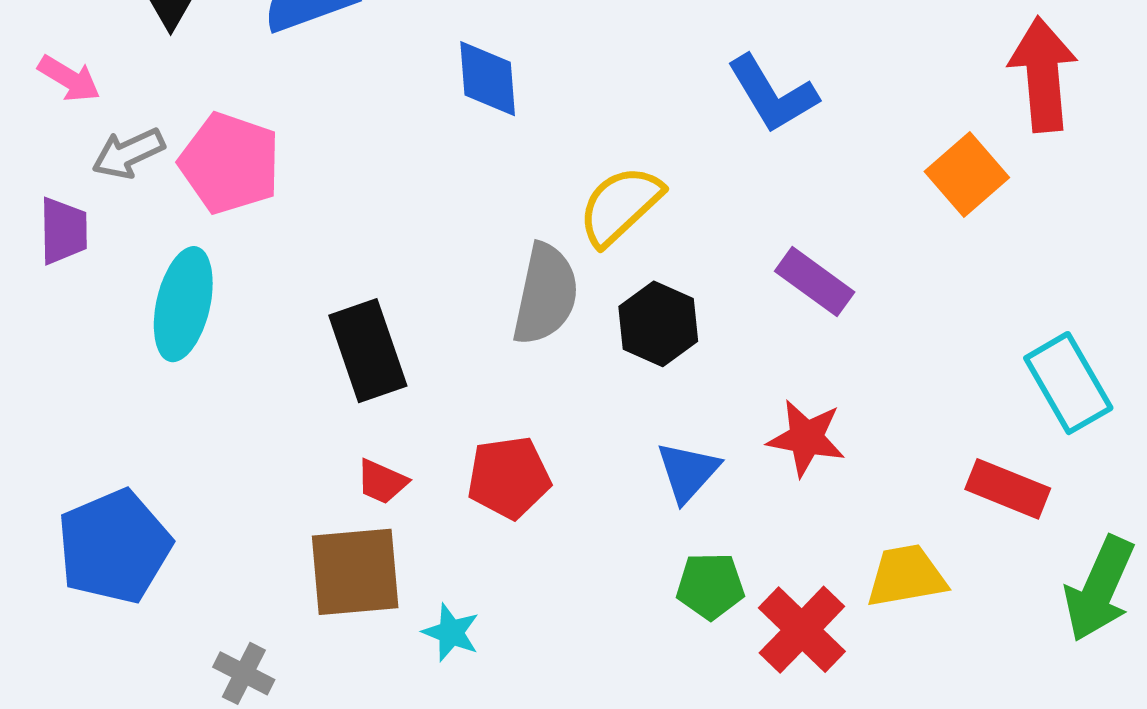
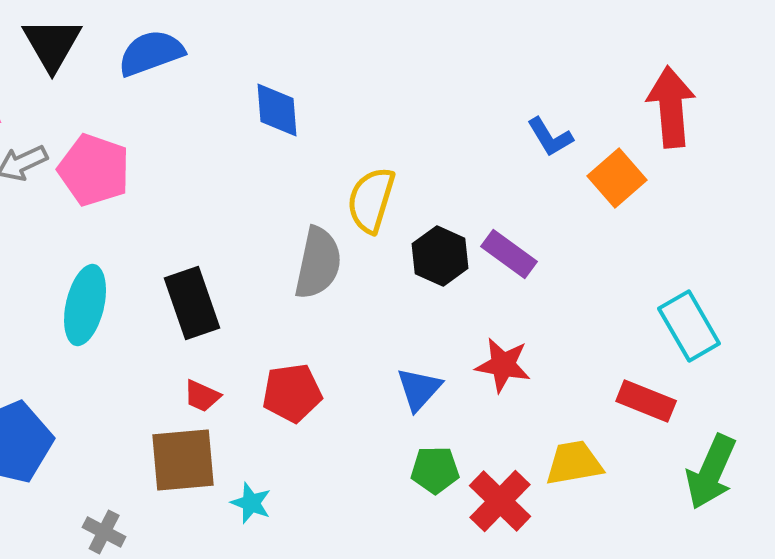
blue L-shape: (772, 94) -> (550, 137), moved, size x0.7
yellow semicircle: (620, 205) -> (371, 200), turned -30
cyan ellipse: (183, 304) -> (85, 305), moved
black hexagon: (658, 324) -> (440, 256), moved

